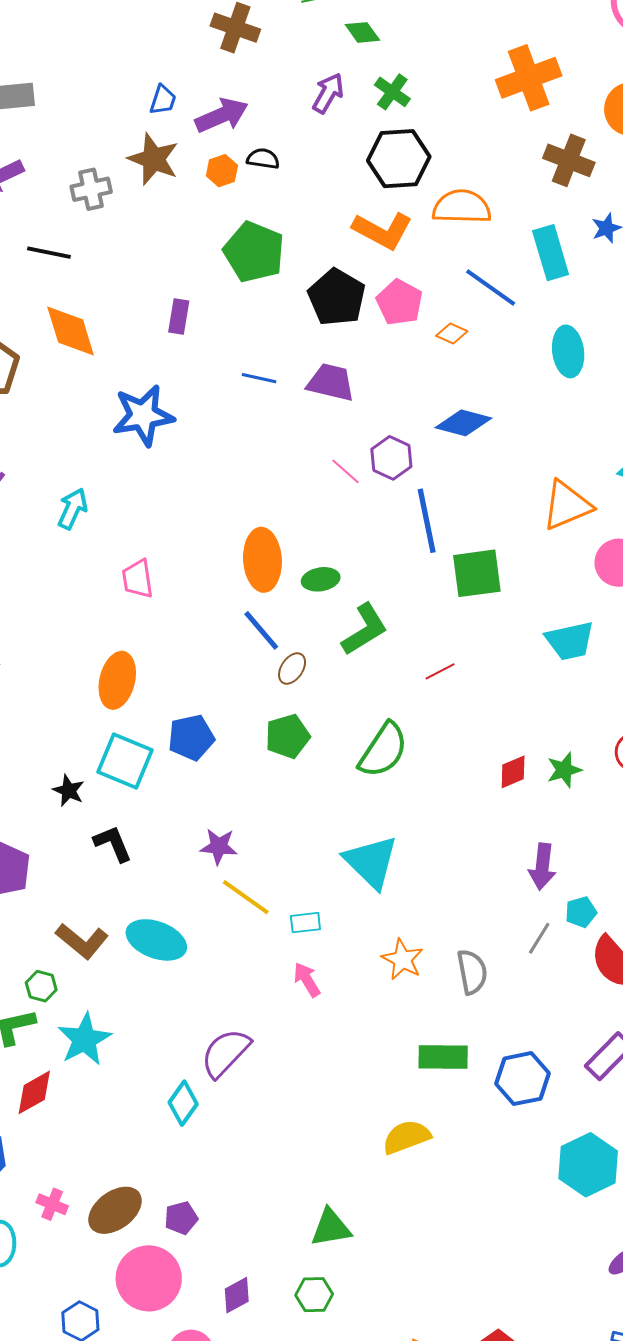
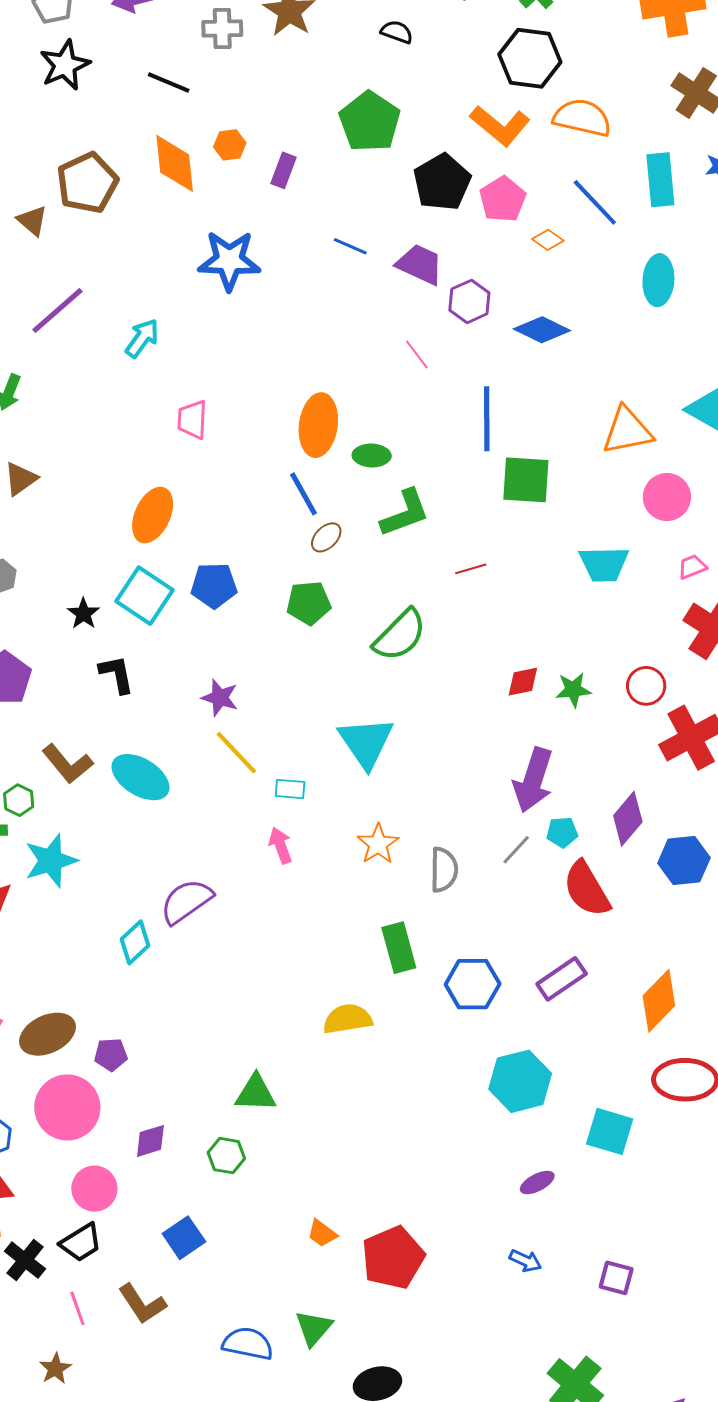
orange hexagon: (222, 171) -> (230, 145), moved
purple hexagon: (391, 458) -> (469, 301), moved
purple arrow: (542, 867) -> (533, 780), size x1.4
green rectangle: (443, 1057) -> (399, 948), turned 63

